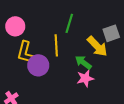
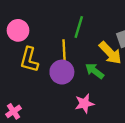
purple circle: (38, 65) -> (62, 72), moved
pink star: (85, 78) -> (84, 104), moved

